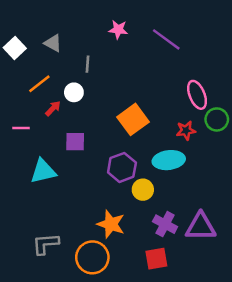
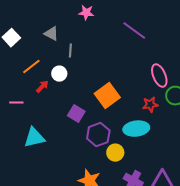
pink star: (118, 30) -> (86, 13), moved
gray triangle: (53, 43) -> (51, 34), moved
purple square: (75, 142) -> (76, 114), moved, turned 30

